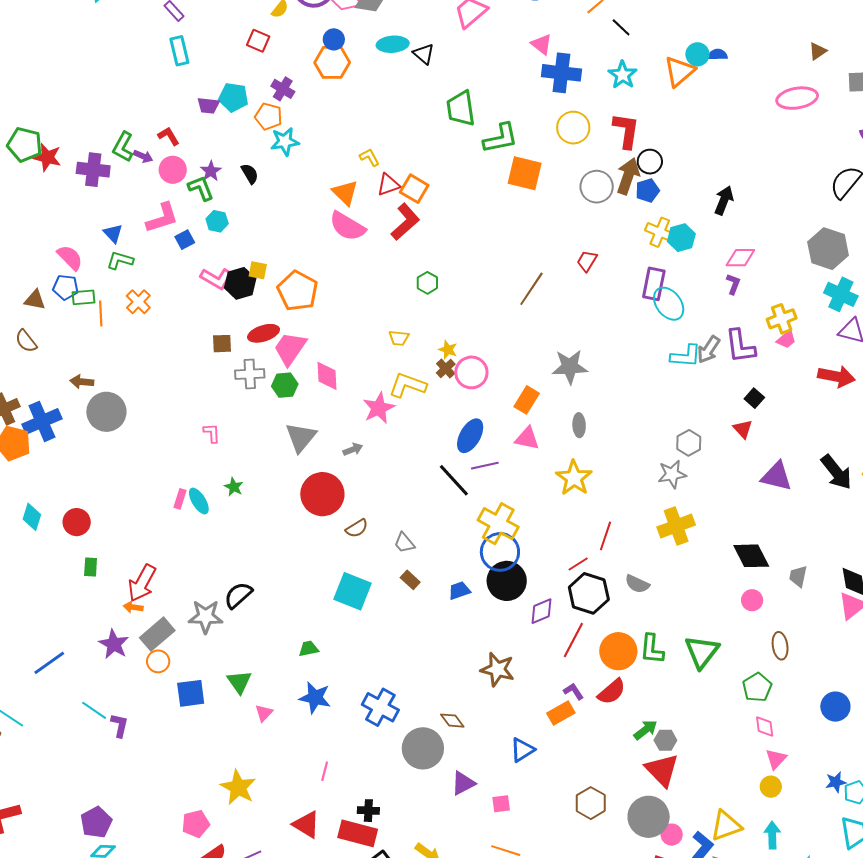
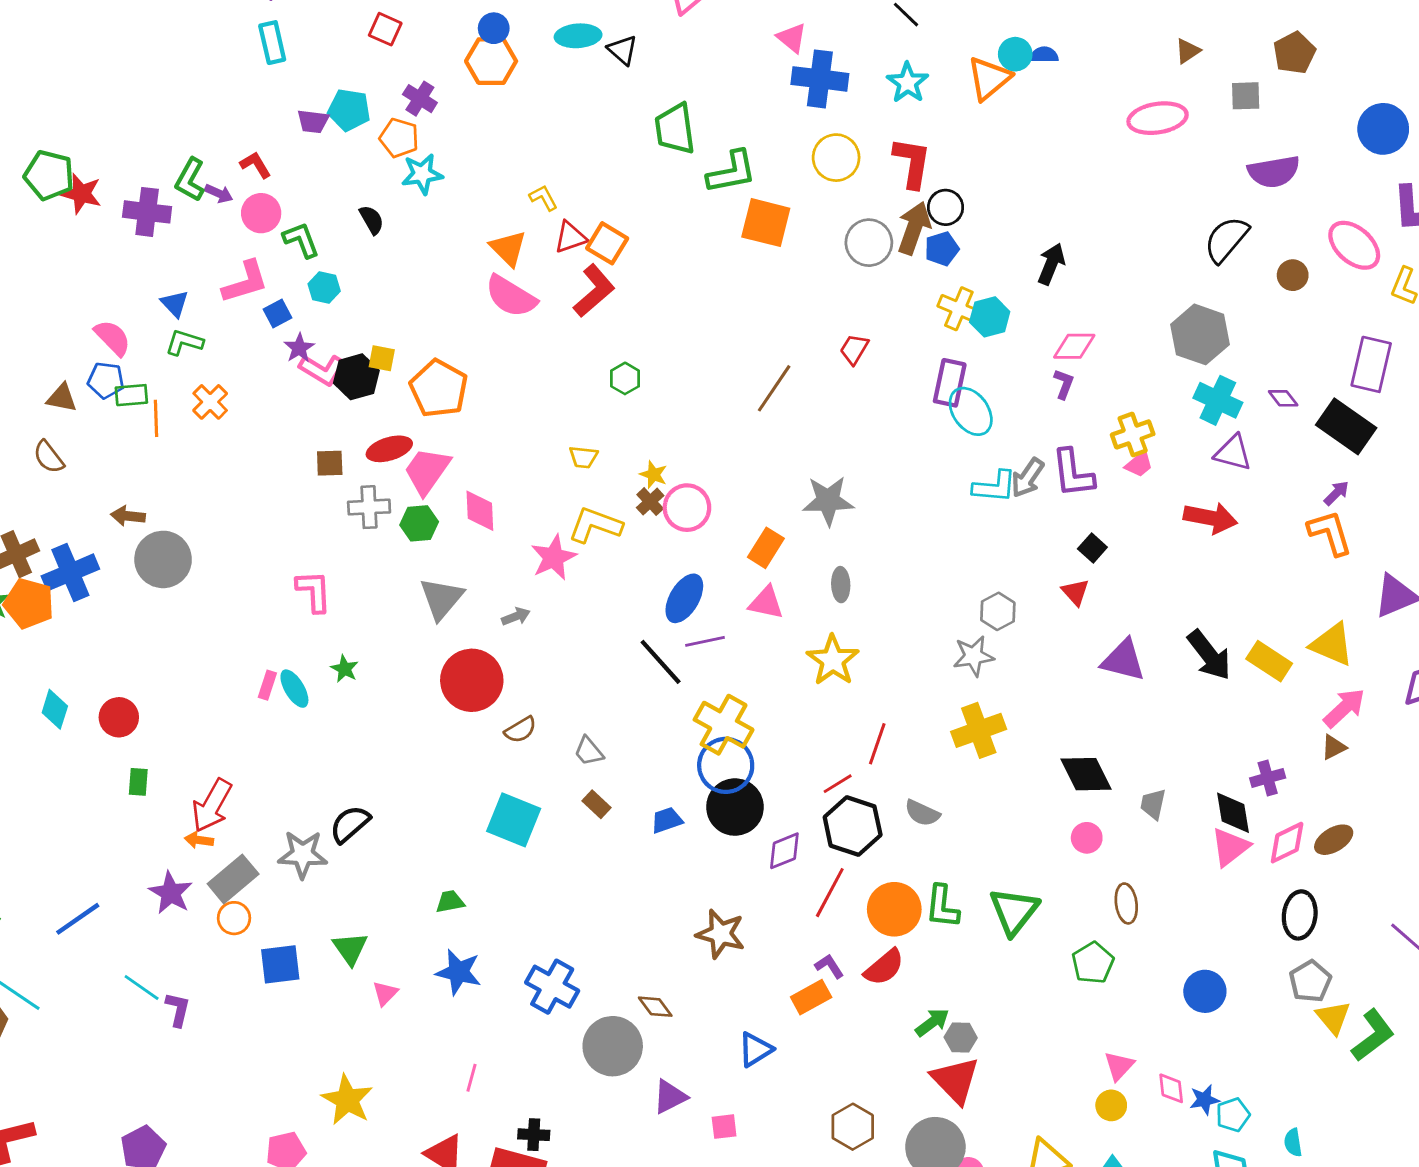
purple star: (211, 171) -> (299, 348), moved
pink L-shape: (212, 433) -> (314, 591), size x1.5
pink diamond: (765, 727) -> (1171, 1088), moved

